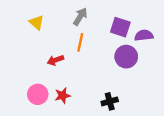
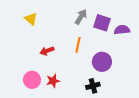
gray arrow: (80, 17) -> (81, 17), moved
orange line: (80, 42) -> (78, 45), moved
purple circle: (126, 57) -> (102, 62), moved

